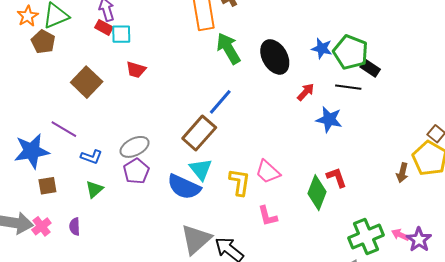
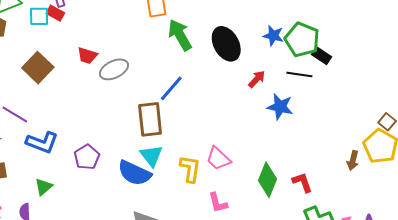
cyan square: (121, 34) -> (39, 16), moved
brown rectangle: (199, 133) -> (150, 119), turned -48
gray ellipse: (135, 147) -> (114, 69), moved
blue L-shape: (91, 157) -> (42, 142), size x1.5
red L-shape: (337, 177) -> (302, 182), moved
green triangle: (94, 189) -> (44, 187), moved

